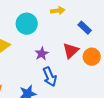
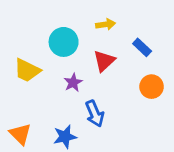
red triangle: (71, 51) -> (104, 61), moved
purple star: (42, 54) -> (73, 83), moved

